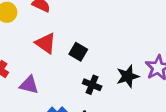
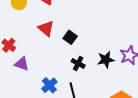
purple triangle: (29, 85) -> (22, 64), moved

